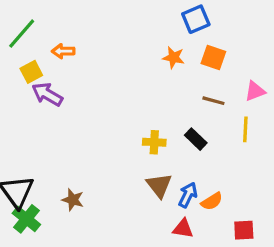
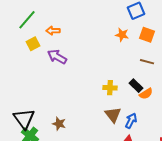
purple arrow: (47, 94) -> (57, 57), moved
orange semicircle: (212, 201) -> (146, 94), moved

